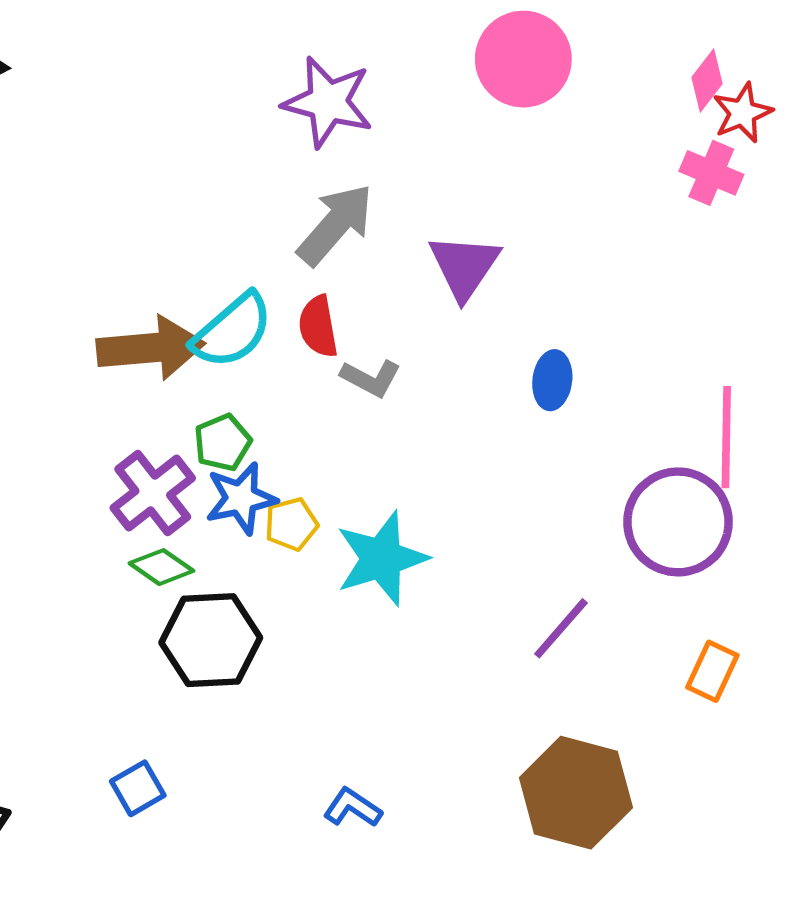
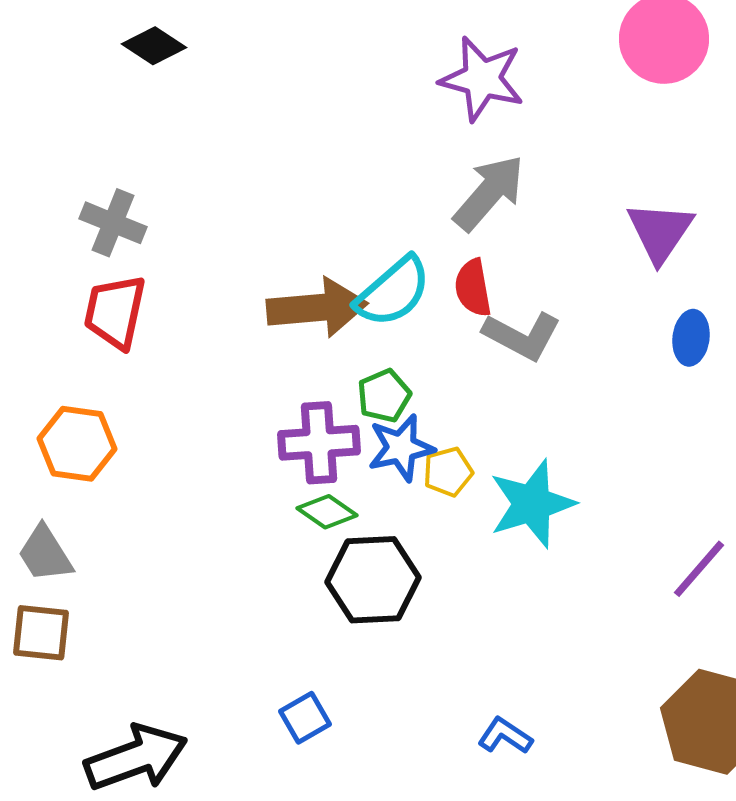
purple triangle: (464, 266) -> (660, 232), moved
gray L-shape: (371, 378) -> (522, 336), size x1.4
purple cross: (153, 493) -> (319, 443), turned 34

